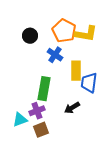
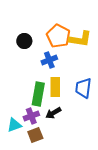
blue cross: (55, 55) -> (49, 60), turned 35
yellow rectangle: (76, 71) -> (55, 87), moved
black arrow: (72, 108) -> (53, 113), moved

